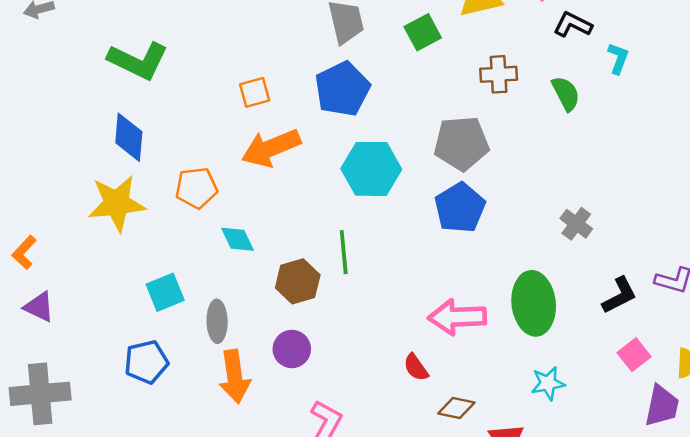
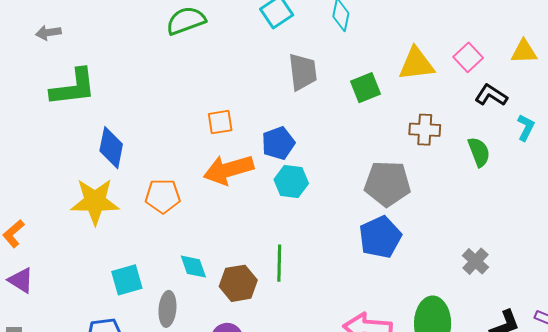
green L-shape: (138, 61) -> (73, 87), moved, turned -39
blue pentagon: (342, 89) -> (278, 143), moved, size x0.7
cyan hexagon: (371, 169) -> (291, 182), moved, size x0.7
cyan diamond: (238, 239) -> (193, 267), moved

